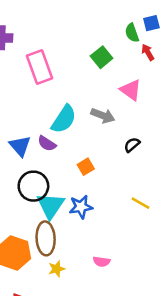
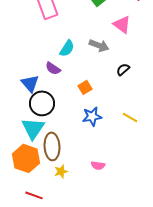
cyan semicircle: (64, 119) -> (67, 48), size x0.7
blue triangle: (20, 146) -> (30, 83), moved
cyan triangle: (50, 206) -> (33, 128), moved
blue star: (81, 207) -> (92, 116), moved

